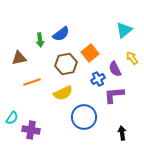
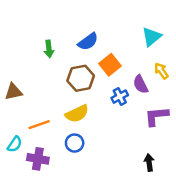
blue semicircle: (61, 34) -> (88, 42), moved
brown triangle: (19, 58) -> (13, 92), moved
orange line: (32, 82) -> (39, 125), moved
purple L-shape: (114, 95) -> (156, 116), moved
blue circle: (84, 117) -> (75, 143), moved, size x0.6

